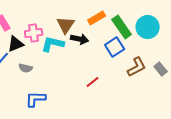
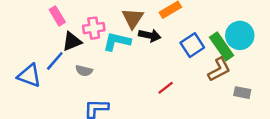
green rectangle: (122, 27) -> (222, 46), moved
cyan circle: (148, 27) -> (240, 35), moved
gray rectangle: (161, 69) -> (242, 93), moved, turned -40

